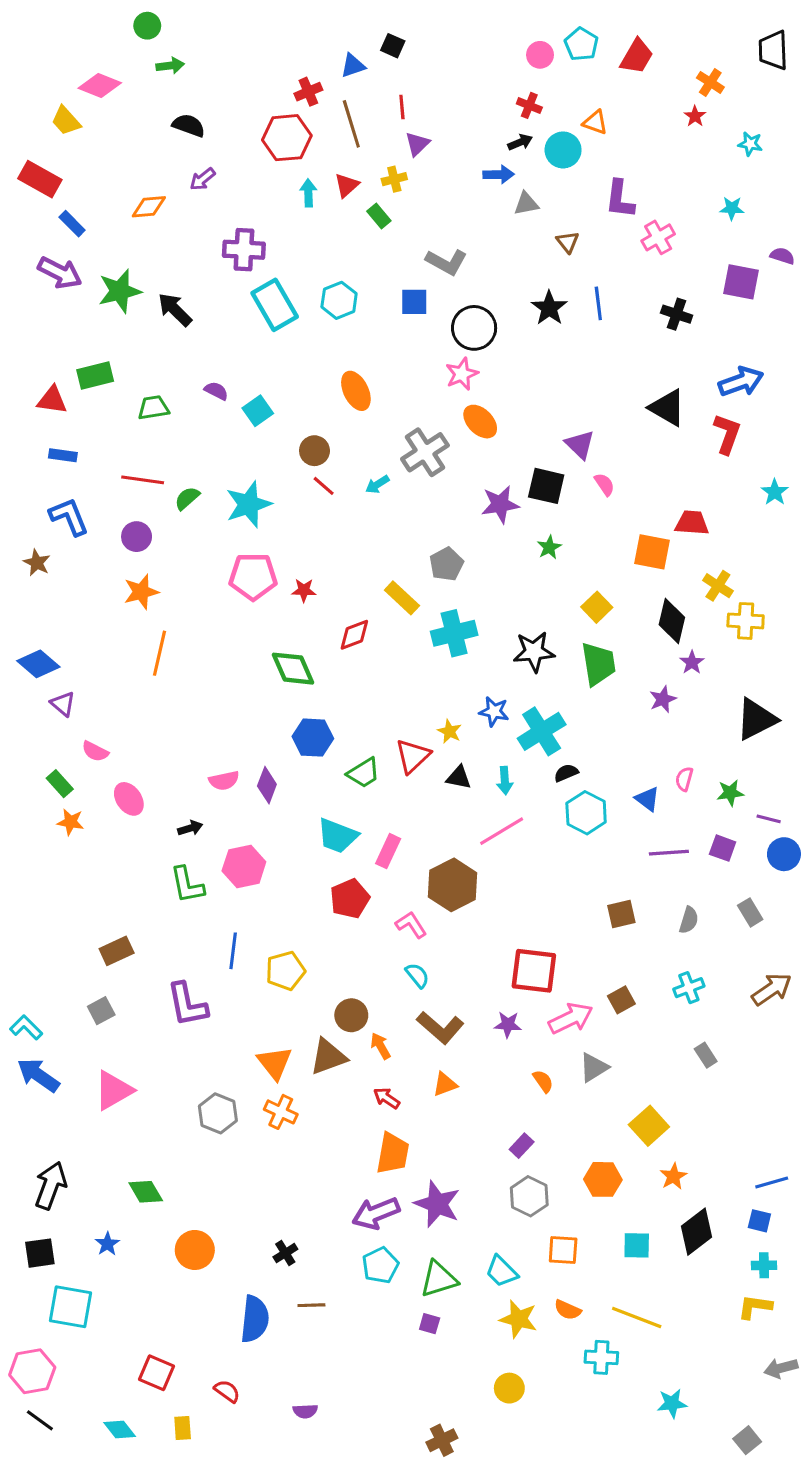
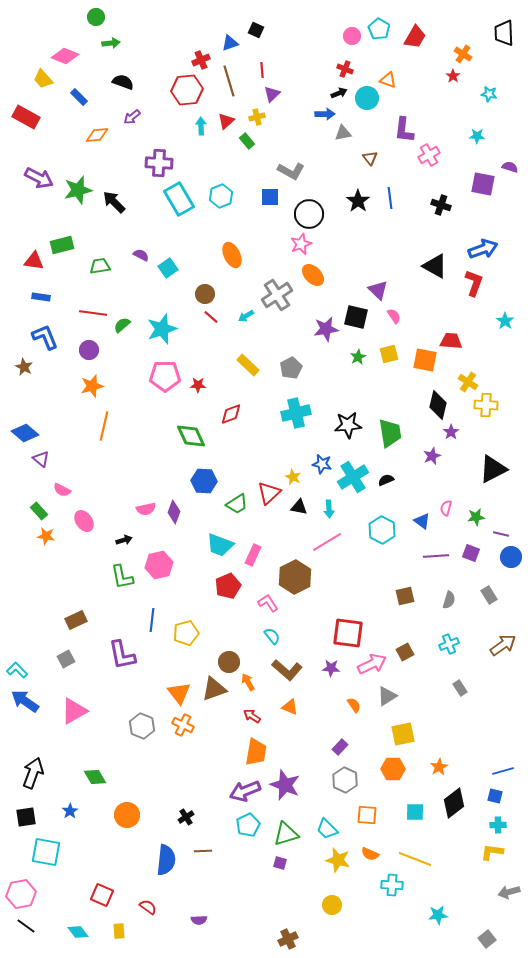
blue rectangle: (72, 224) -> (79, 97), moved
yellow rectangle: (402, 598) -> (248, 365), moved
yellow square: (597, 607) -> (389, 354), moved, turned 30
black semicircle: (566, 773) -> (386, 480), moved
orange triangle: (445, 1084) -> (290, 707), turned 42
yellow square: (649, 1126) -> (403, 734), moved, turned 30

